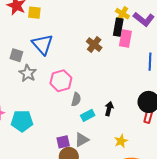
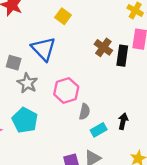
yellow square: (34, 13) -> (63, 16), moved, turned 32
black rectangle: (118, 27) -> (122, 56), moved
cyan pentagon: (22, 121) -> (25, 120), moved, turned 30

